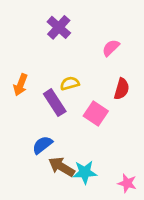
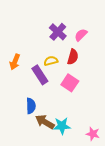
purple cross: (59, 27) -> (58, 32), moved
red semicircle: (122, 89) -> (73, 57), moved
blue semicircle: (42, 145) -> (31, 106), turned 126

